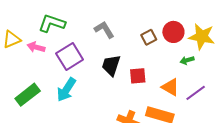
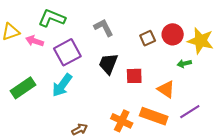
purple line: (196, 93) -> (190, 112), moved

